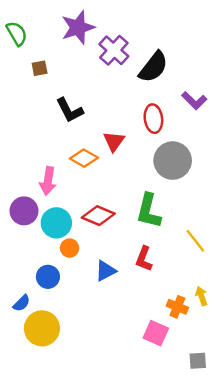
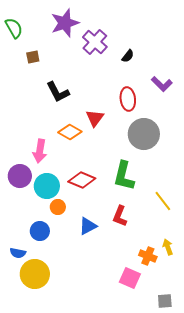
black semicircle: (153, 67) -> (128, 56), size x0.5
blue semicircle: (22, 303) -> (18, 253), turned 56

